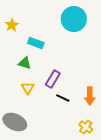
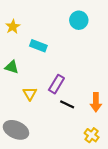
cyan circle: (74, 19) -> (79, 20), size x0.7
green triangle: (25, 63) -> (12, 67), moved

